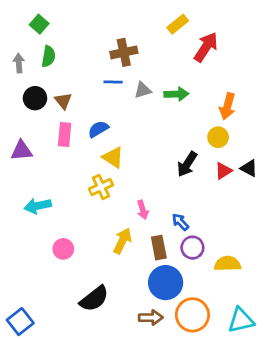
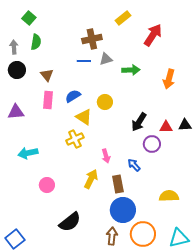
yellow rectangle: (178, 24) -> (123, 18), moved
gray triangle: (143, 90) -> (106, 59), moved
black circle: (35, 98) -> (17, 70), moved
yellow circle: (218, 137) -> (105, 102), moved
black triangle: (249, 168) -> (185, 125), turned -32
red triangle: (223, 171) -> (166, 127), turned 32
purple circle: (192, 248) -> (152, 144), moved
brown arrow: (151, 318) -> (112, 236), turned -84

